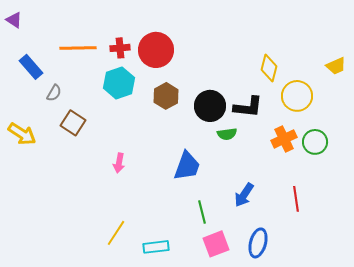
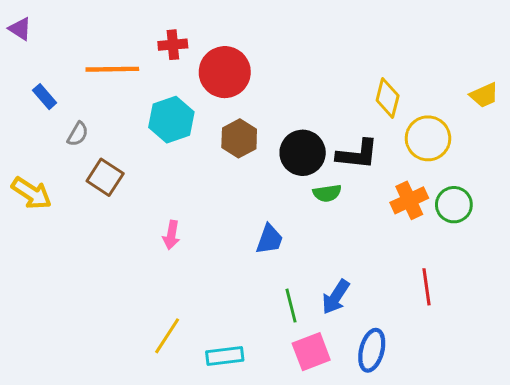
red cross: (120, 48) -> (173, 45), moved
blue rectangle: (31, 67) -> (45, 97), size x0.7
blue trapezoid: (187, 166) -> (269, 239), size x0.7
blue arrow: (244, 195) -> (336, 297), moved

